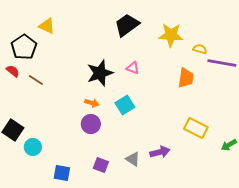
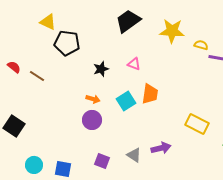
black pentagon: (24, 47) -> (67, 43), moved, turned -30
black star: (100, 73) -> (101, 69), size x0.6
orange trapezoid: (186, 78) -> (150, 94), moved
cyan circle: (33, 147) -> (34, 165), moved

